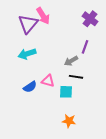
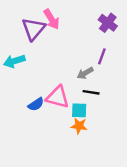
cyan arrow: (27, 54) -> (14, 61), moved
pink triangle: (48, 81) -> (58, 97), size x1.5
orange star: (69, 121) -> (79, 126), moved

